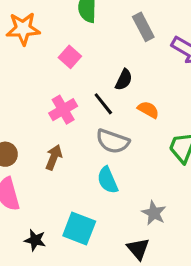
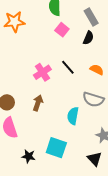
pink square: (70, 57) -> (62, 30), moved
black semicircle: (124, 80) -> (88, 38), moved
gray semicircle: (113, 141) -> (93, 99), moved
cyan semicircle: (108, 180) -> (73, 116), turned 36

